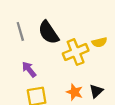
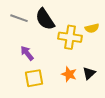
gray line: (20, 31) -> (19, 18), turned -54
yellow cross: (76, 52) -> (70, 37), turned 30

